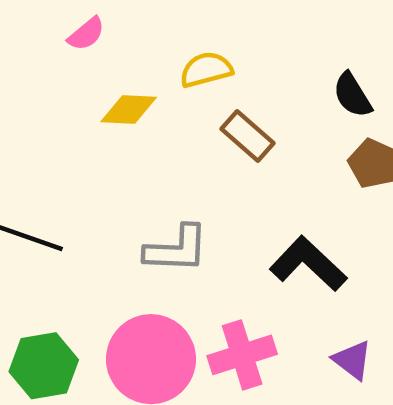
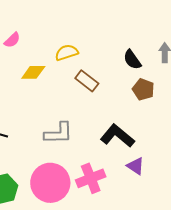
purple triangle: (352, 360) -> (136, 166), moved

